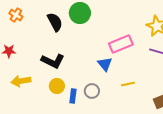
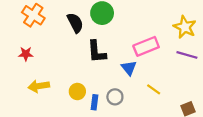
orange cross: (16, 15) -> (33, 15), size x1.5
black L-shape: (53, 61) -> (97, 52), moved, turned 60
yellow line: (128, 84) -> (154, 89), turned 48

